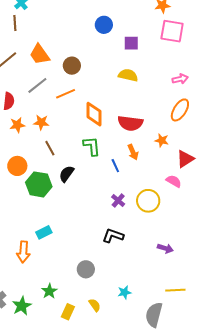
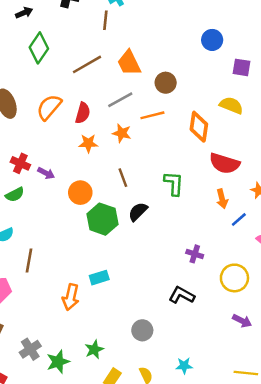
orange diamond: (94, 114) -> (199, 127), moved
orange star: (41, 122) -> (122, 133), moved
blue line: (115, 166) -> (239, 220), moved, turned 64
purple cross: (118, 200) -> (195, 254), turned -32
yellow circle: (148, 201) -> (234, 278), moved

